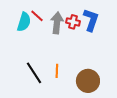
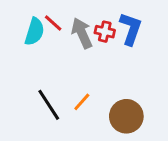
gray arrow: (57, 23) -> (82, 33), turned -30
orange line: (57, 71) -> (82, 102), turned 40

